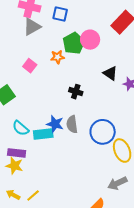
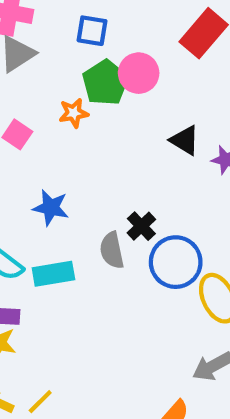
blue square: (60, 14) -> (92, 31), moved
black cross: (76, 92) -> (141, 226), moved, turned 32
blue star: (55, 124) -> (51, 208), moved

